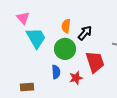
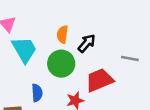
red trapezoid: (95, 62) -> (99, 80), turned -95
blue semicircle: (56, 72) -> (37, 93), moved

